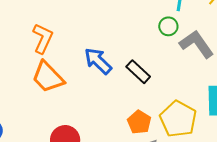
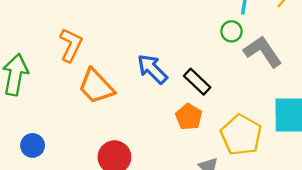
orange L-shape: (43, 38) -> (71, 45), moved
orange pentagon: (139, 122) -> (189, 117), moved

